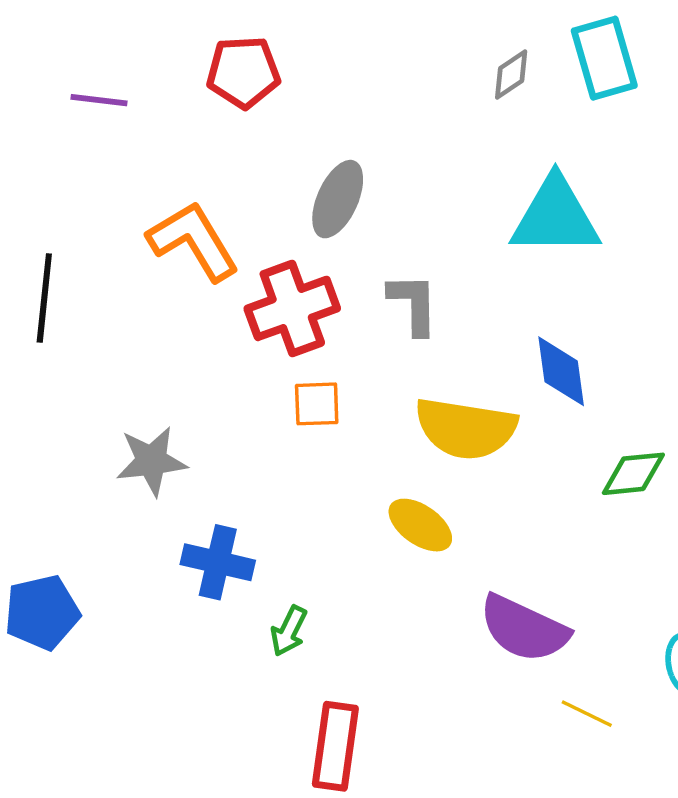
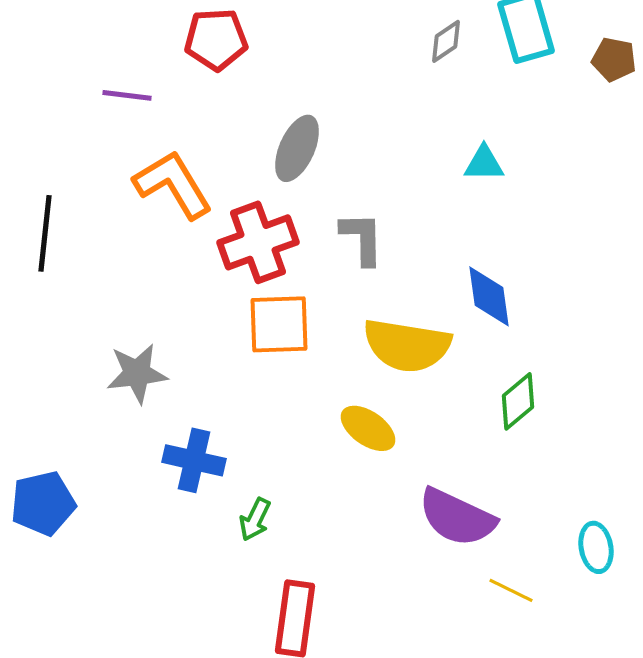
purple line: (99, 100) -> (127, 95), moved
cyan triangle: (555, 217) -> (484, 163), size x0.5
orange square: (317, 404) -> (279, 324), size x1.5
green diamond: (633, 474) -> (518, 401), moved, turned -34

